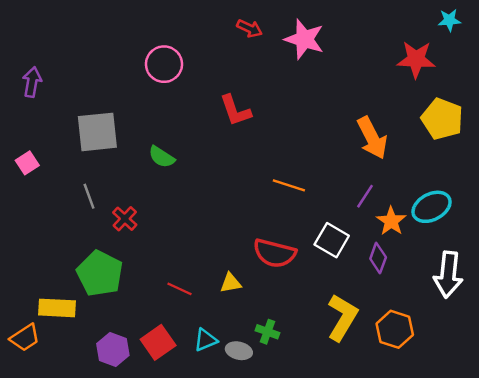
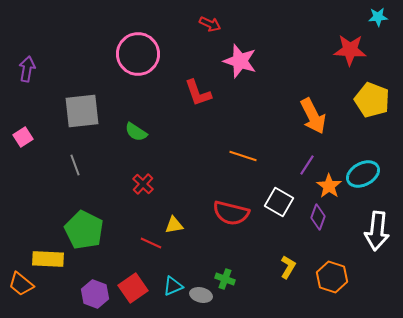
pink star: (304, 39) -> (240, 61), moved
pink circle: (164, 64) -> (138, 54), size x1.4
red cross: (125, 219) -> (143, 184), moved
yellow triangle: (231, 283) -> (174, 225), moved
yellow L-shape: (342, 317) -> (288, 267), size x0.6
orange trapezoid: (25, 338) -> (21, 284), turned 72

